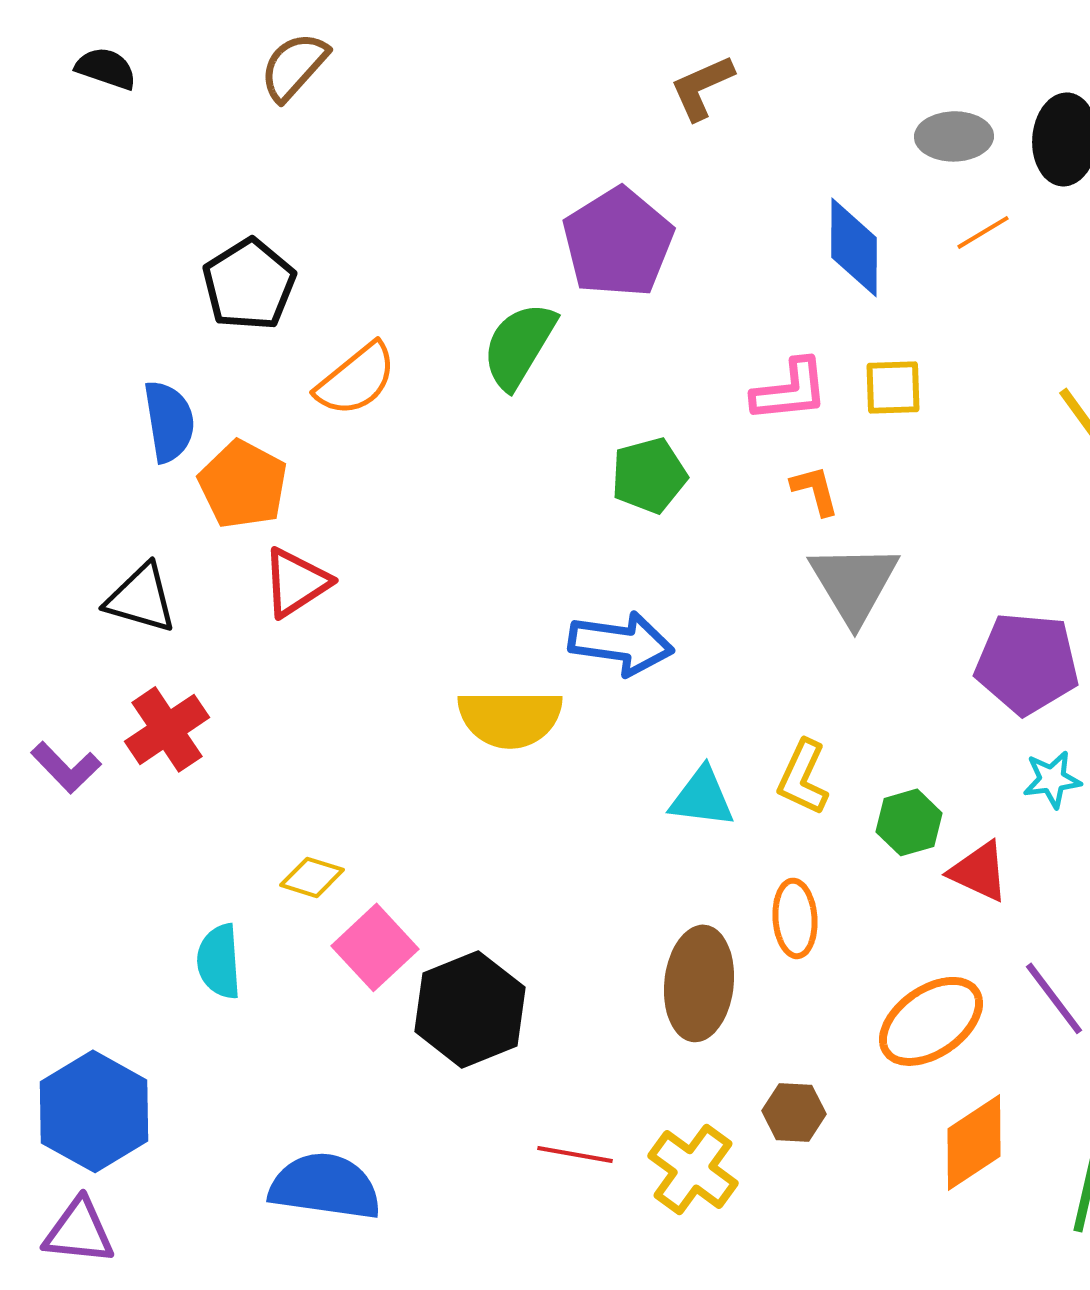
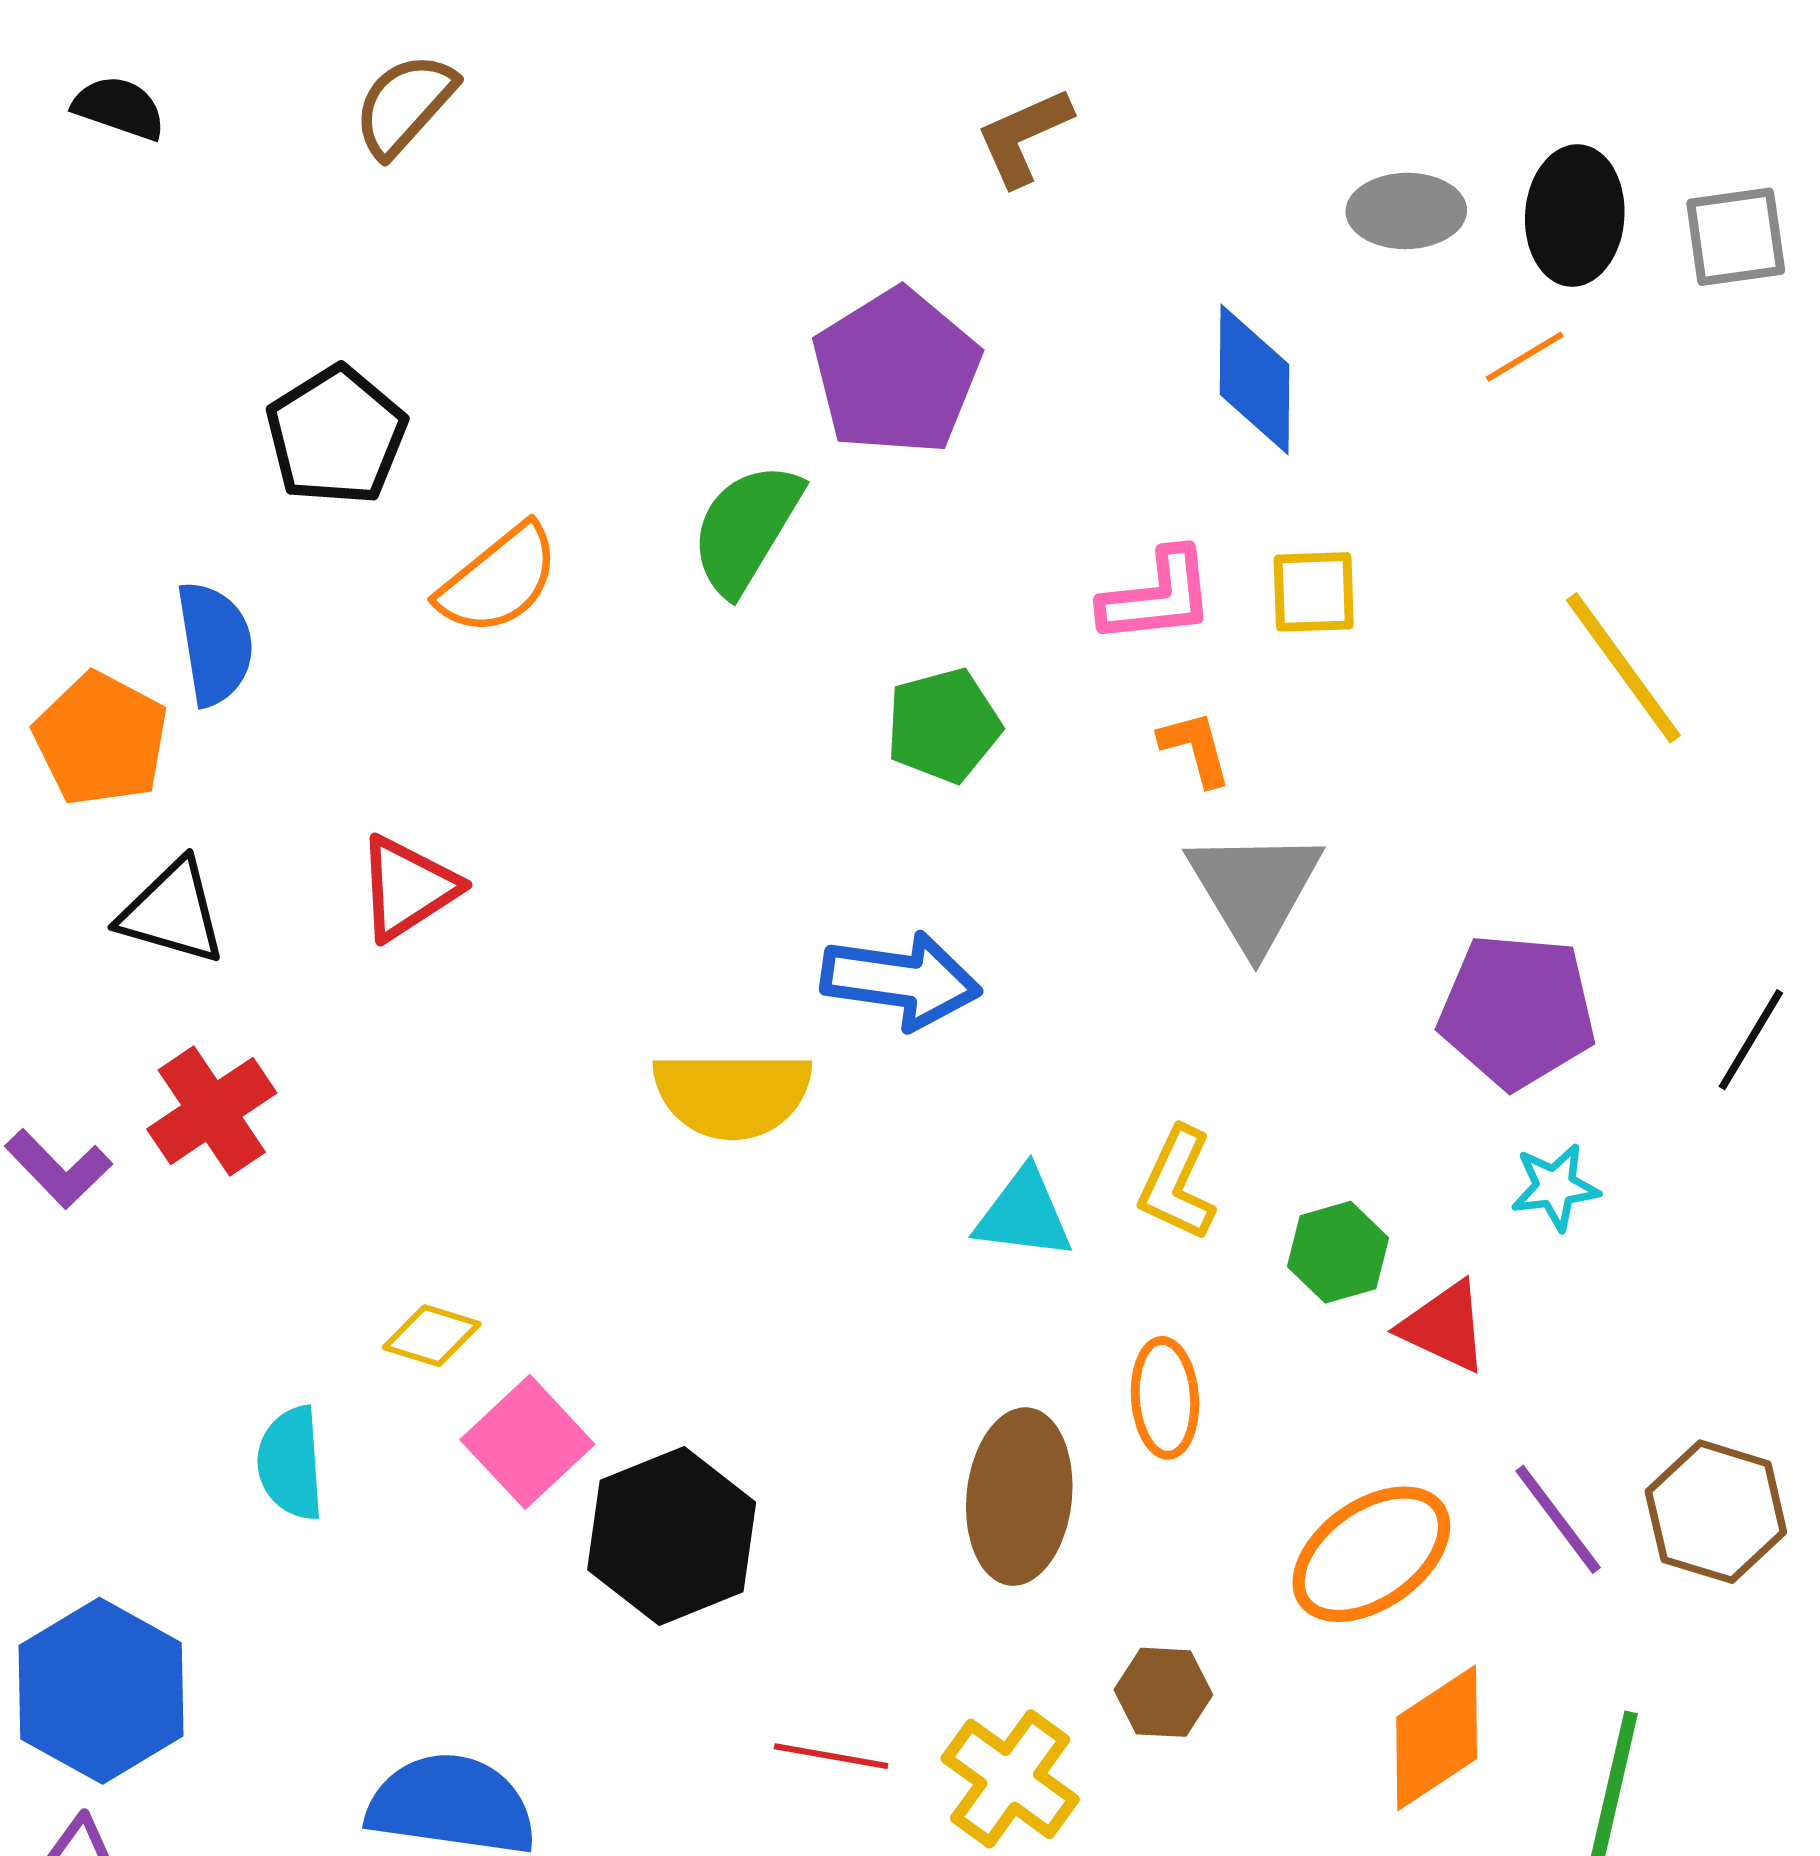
orange line: (983, 232) -> (1525, 357), moved
orange pentagon: (243, 484) -> (101, 739), moved

